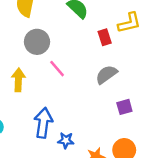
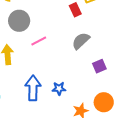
pink line: (57, 69) -> (39, 41), turned -70
blue star: (66, 140) -> (59, 88), moved

